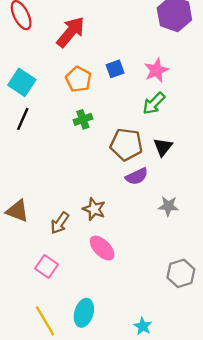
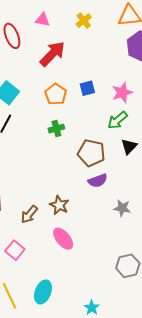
black triangle: (163, 147) -> (129, 146), moved

